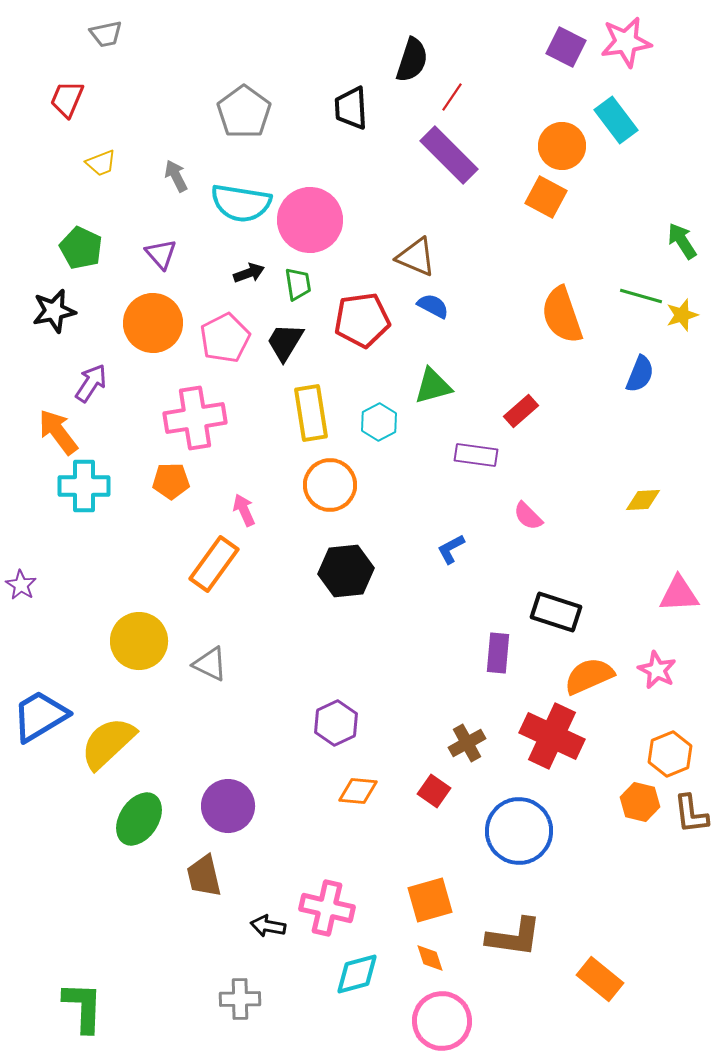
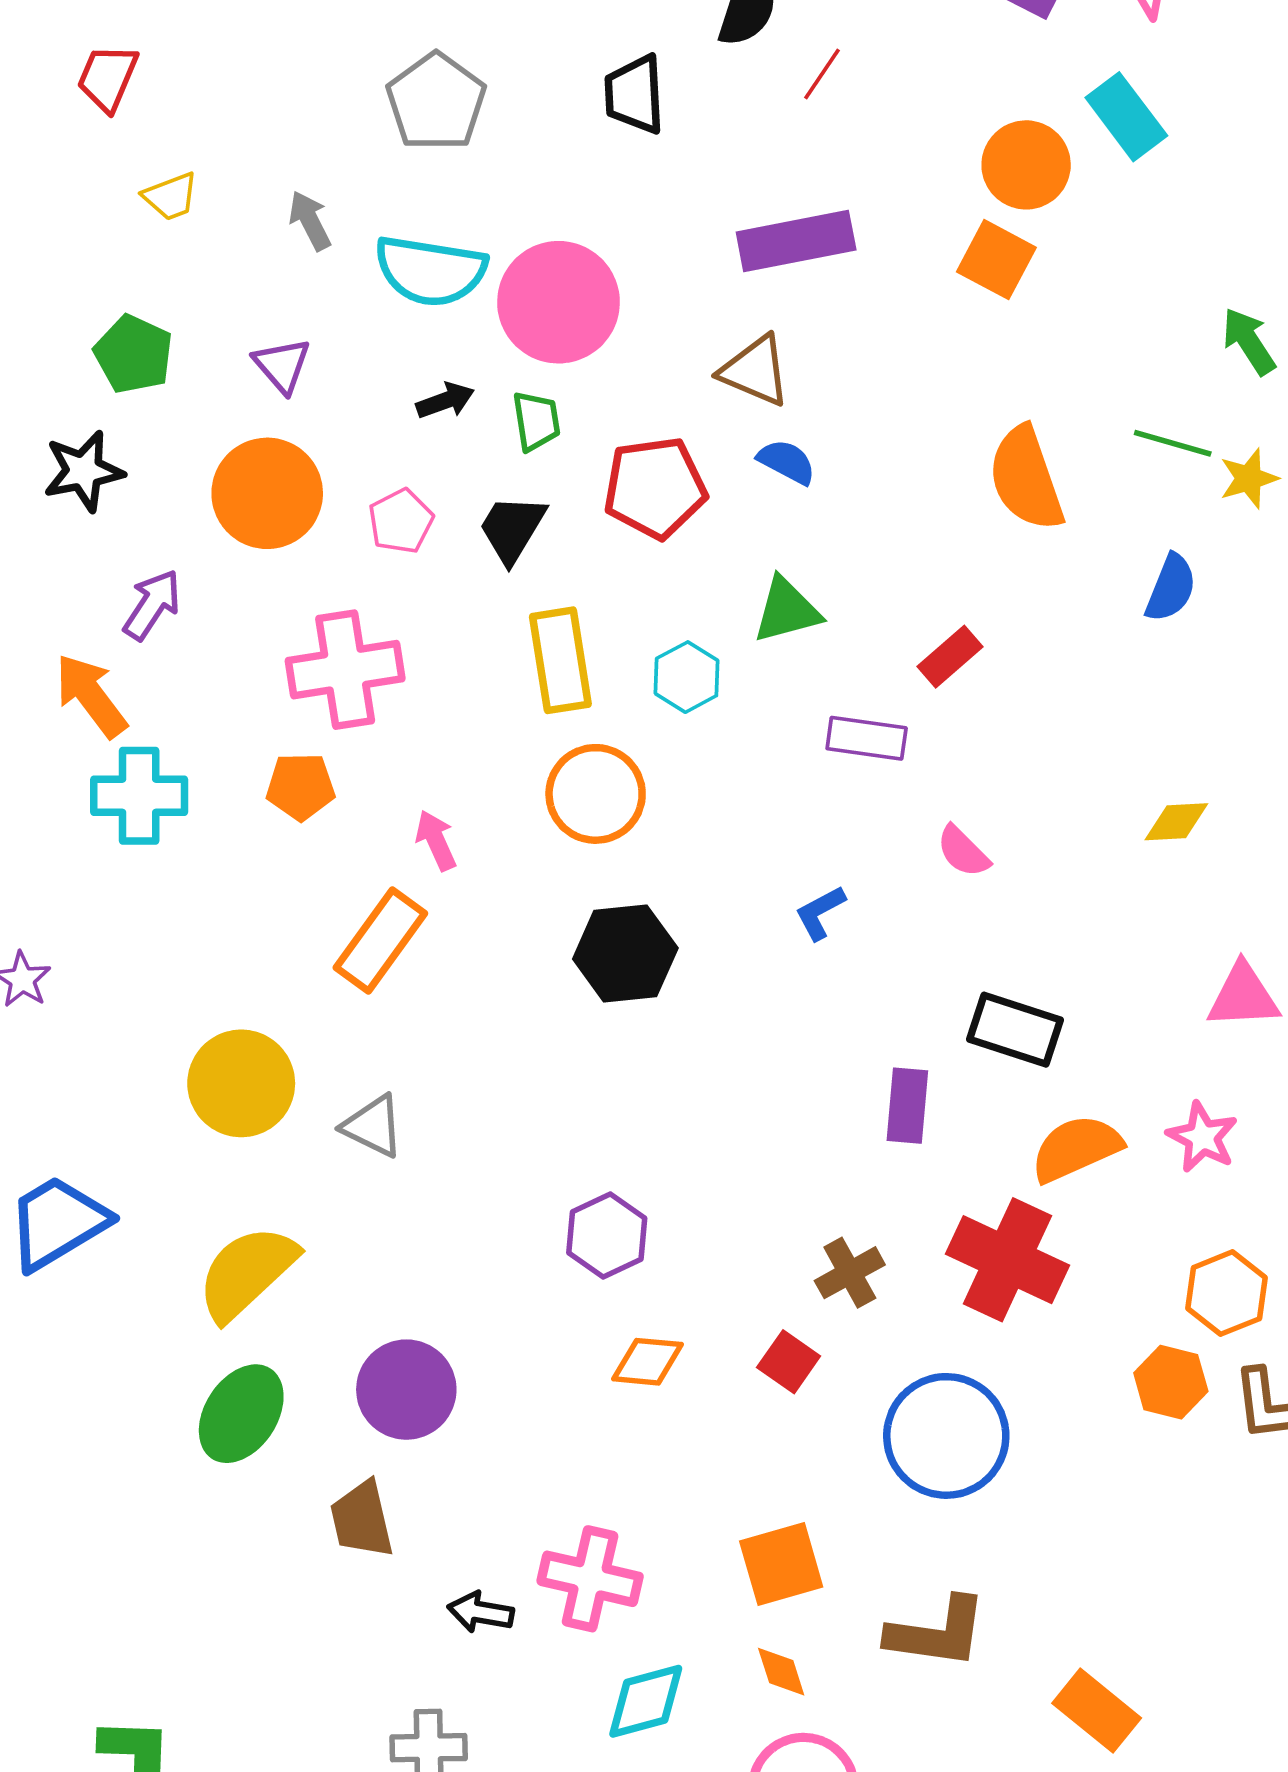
purple rectangle: (449, 155) -> (796, 241), moved, turned -56
pink pentagon: (225, 338) -> (401, 521), size x0.7
yellow semicircle: (108, 743) -> (247, 1273), moved

